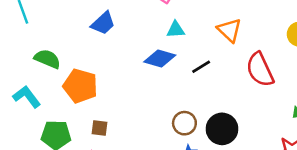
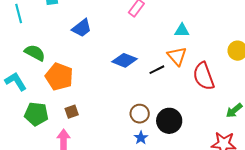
cyan triangle: (176, 30) -> (182, 30), moved
orange triangle: (229, 30) -> (177, 56), moved
brown square: (100, 128) -> (72, 112), turned -32

